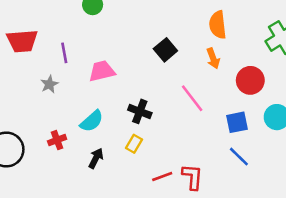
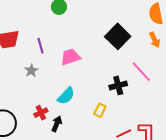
black square: (165, 50) -> (118, 36), size x1.4
black cross: (140, 111) -> (118, 85), moved, turned -30
black arrow: (96, 158) -> (57, 124), moved

